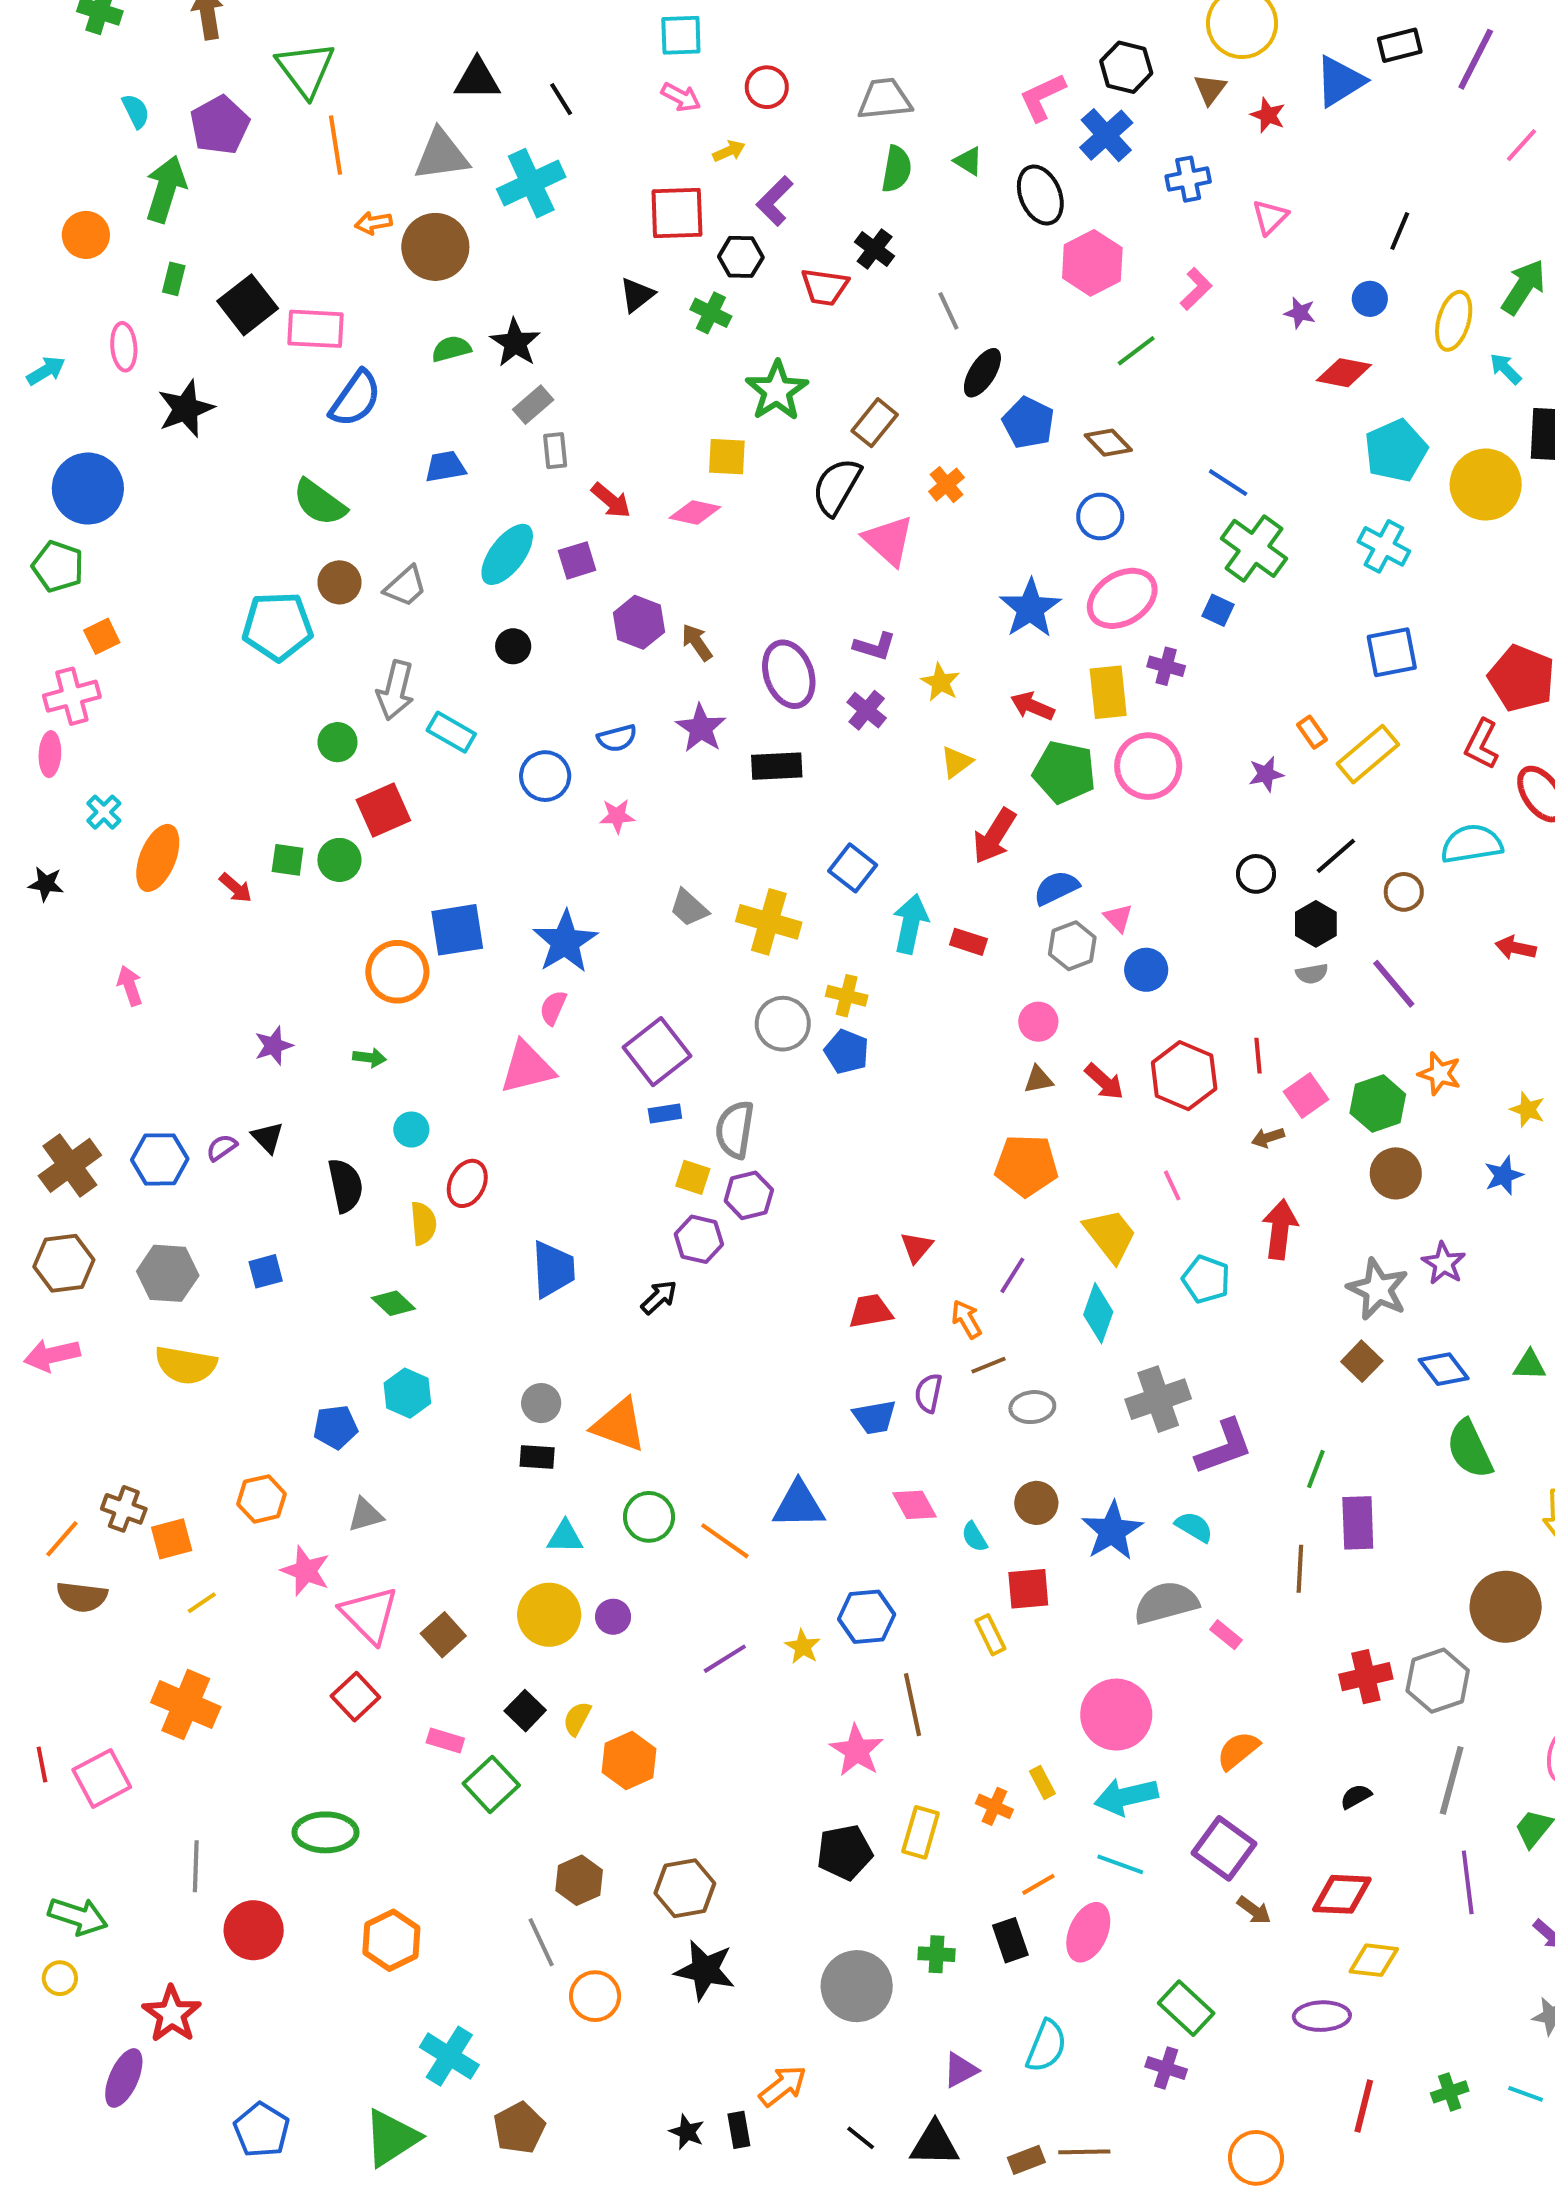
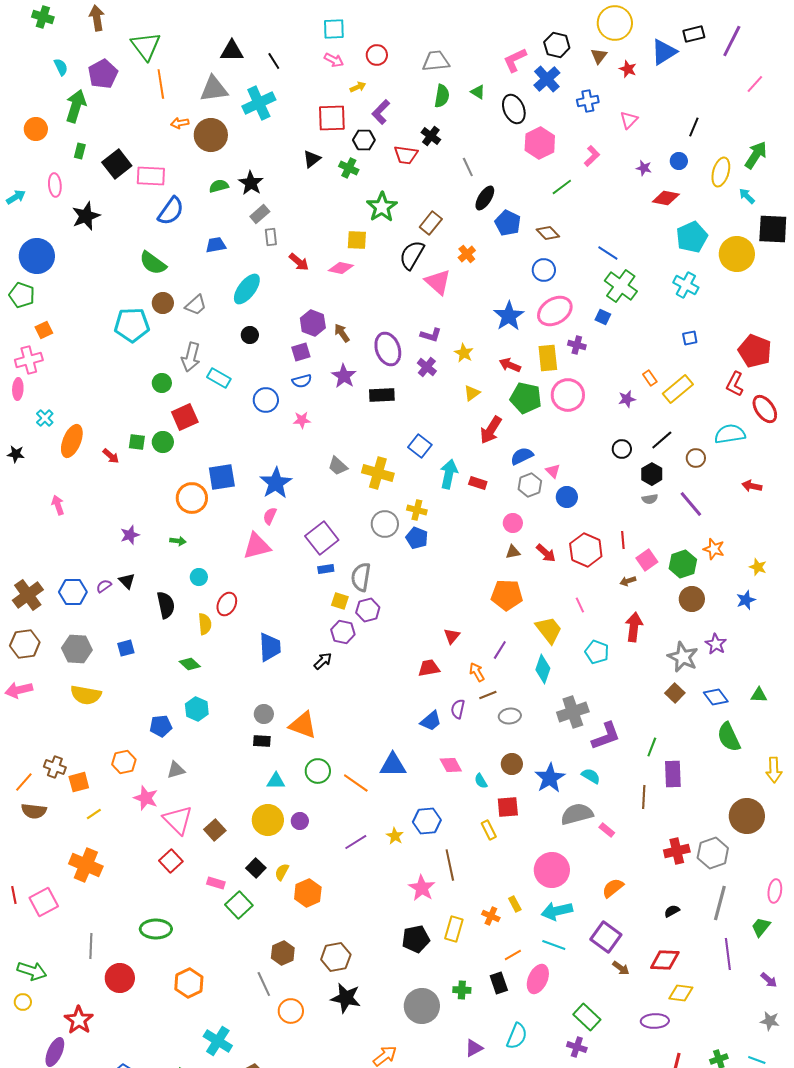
purple square: (577, 560) -> (301, 352), moved
blue square: (1392, 652) -> (690, 338), size x0.6
blue trapezoid: (875, 1417) -> (431, 721), turned -30

